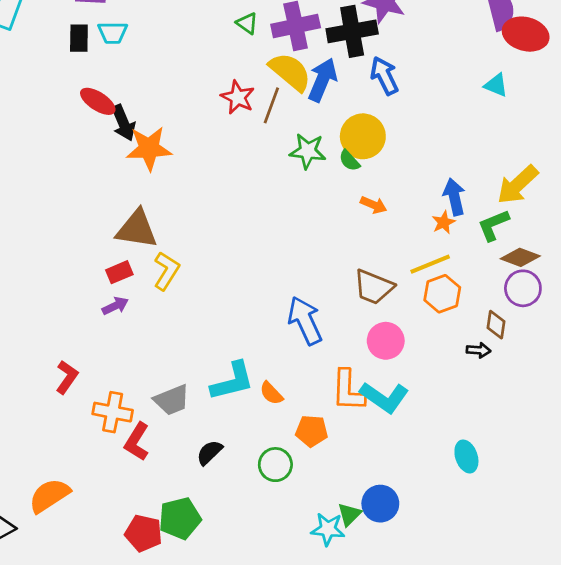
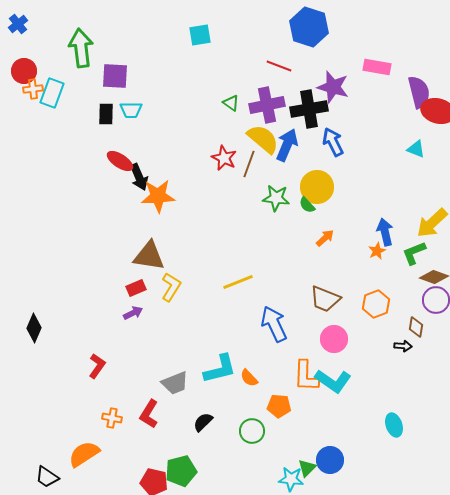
orange arrow: (374, 205) -> (325, 238), turned -66
yellow line: (430, 264) -> (238, 282), moved
orange cross: (113, 412) -> (112, 418), moved, size x0.7

